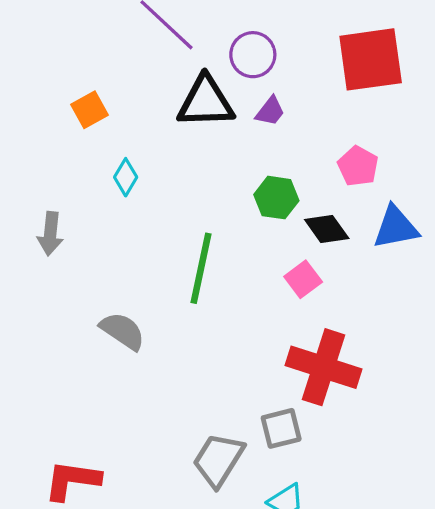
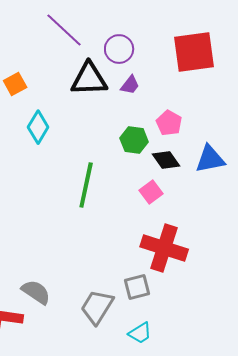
pink pentagon: (358, 166) -> (169, 123), moved
cyan diamond: (126, 177) -> (38, 127), size x1.4
gray semicircle: (122, 331) -> (36, 292), moved

